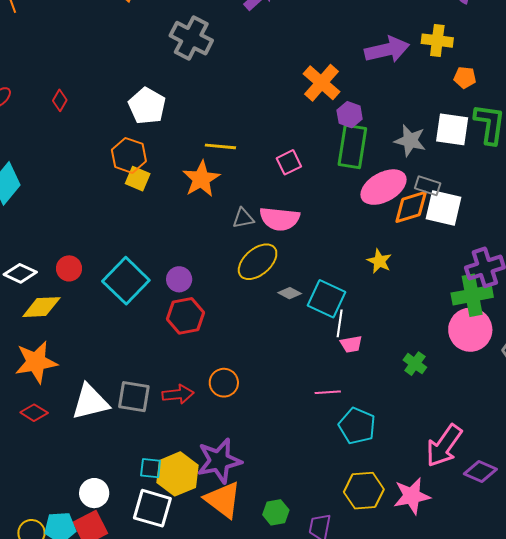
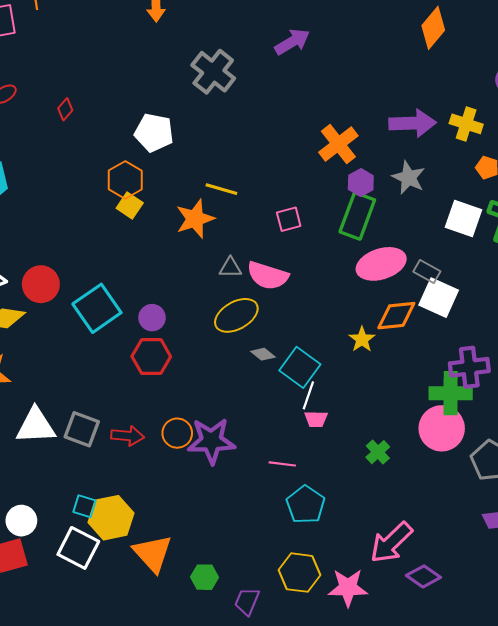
white pentagon: (147, 106) -> (154, 133), turned -30
gray star: (410, 141) -> (409, 178), moved
orange diamond: (411, 207) -> (396, 316), moved
red circle: (69, 268) -> (41, 284), size x1.4
purple star: (219, 461) -> (211, 441), moved

